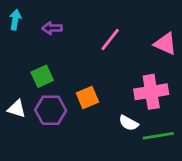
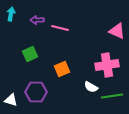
pink line: (110, 39) -> (60, 28), moved, turned 66
white triangle: (17, 109) -> (11, 100), moved
purple hexagon: (51, 110) -> (36, 92), moved

